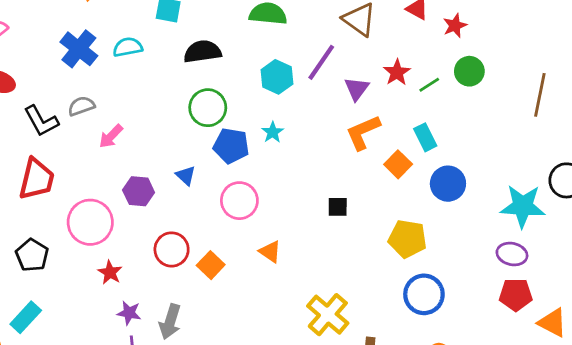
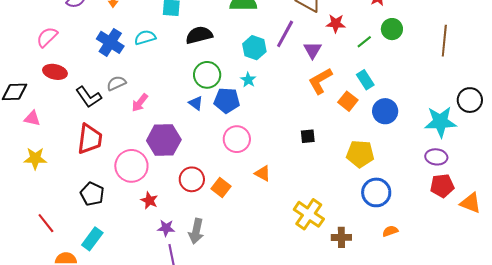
red star: (397, 72) -> (336, 23), moved, turned -30
cyan star: (273, 132) -> (248, 80), moved
blue triangle: (186, 175) -> (196, 103), moved
purple hexagon: (139, 191) -> (164, 140), size x1.5

